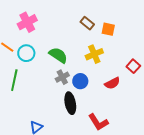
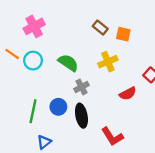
gray cross: (62, 77) -> (81, 87), moved
green line: (14, 80) -> (33, 111), moved
blue circle: (80, 81) -> (58, 107), moved

